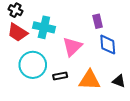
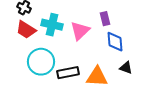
pink triangle: (72, 47) -> (80, 31), moved
black rectangle: (60, 76) -> (68, 73), size x1.5
black triangle: (119, 81) -> (126, 68), moved

